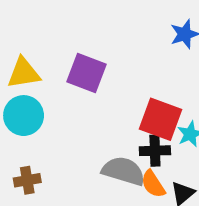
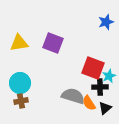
cyan circle: (24, 116) -> (20, 83), moved
black cross: (155, 151) -> (100, 87), moved

